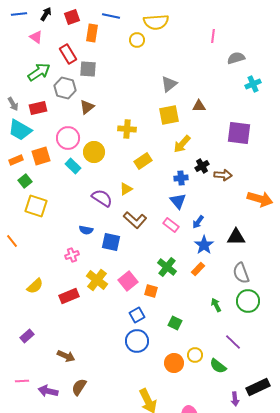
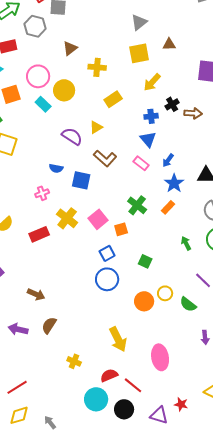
brown triangle: (87, 107) -> (70, 48), moved
orange square: (151, 291) -> (121, 229), turned -32

